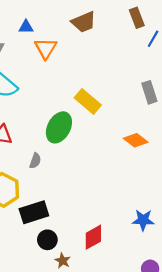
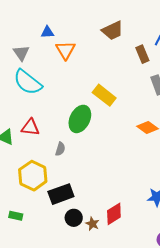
brown rectangle: (137, 18) -> (142, 54), moved
brown trapezoid: (84, 22) -> (113, 31), moved
brown star: (63, 261) -> (92, 224), moved

